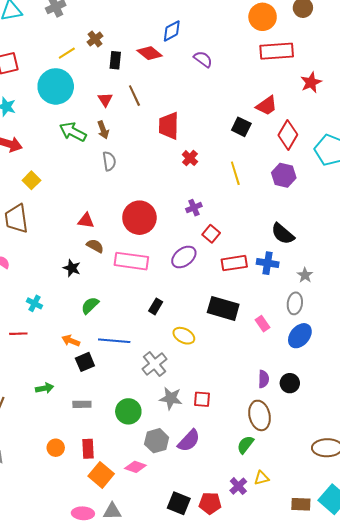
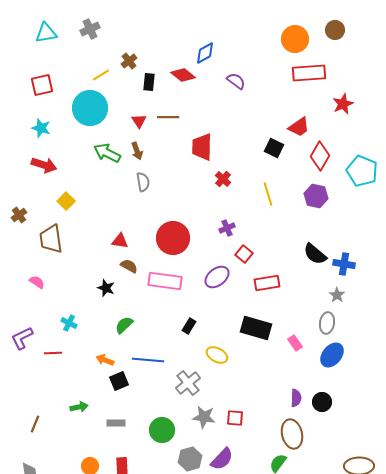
brown line: (134, 96) -> (168, 117), turned -65
blue cross: (268, 263) -> (344, 264), moved

